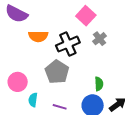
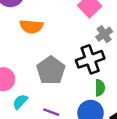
black cross: (68, 44) -> (90, 59), moved
cyan semicircle: (33, 100) -> (20, 102), turned 32

